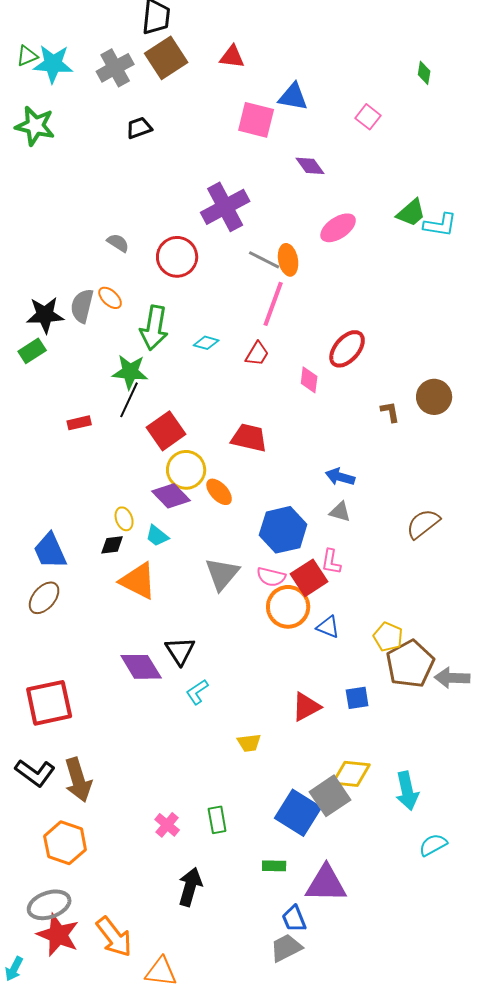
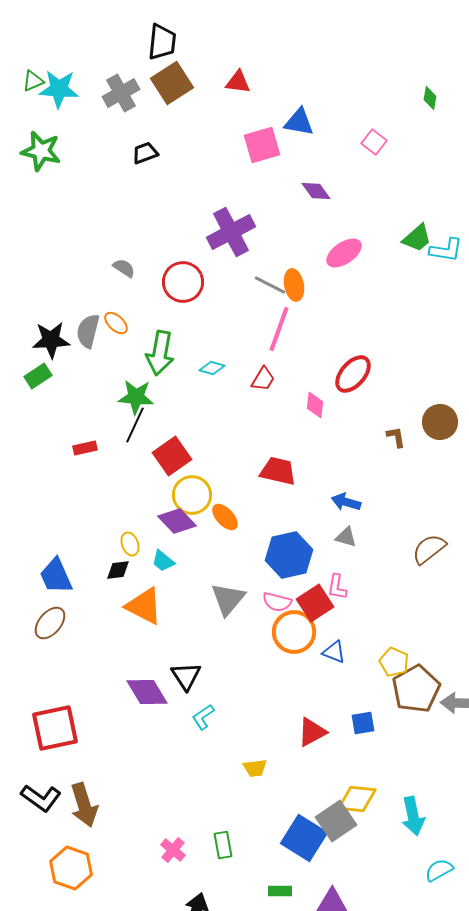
pink square: (256, 120) -> (262, 145), turned -30
red trapezoid: (249, 438) -> (278, 471), moved

